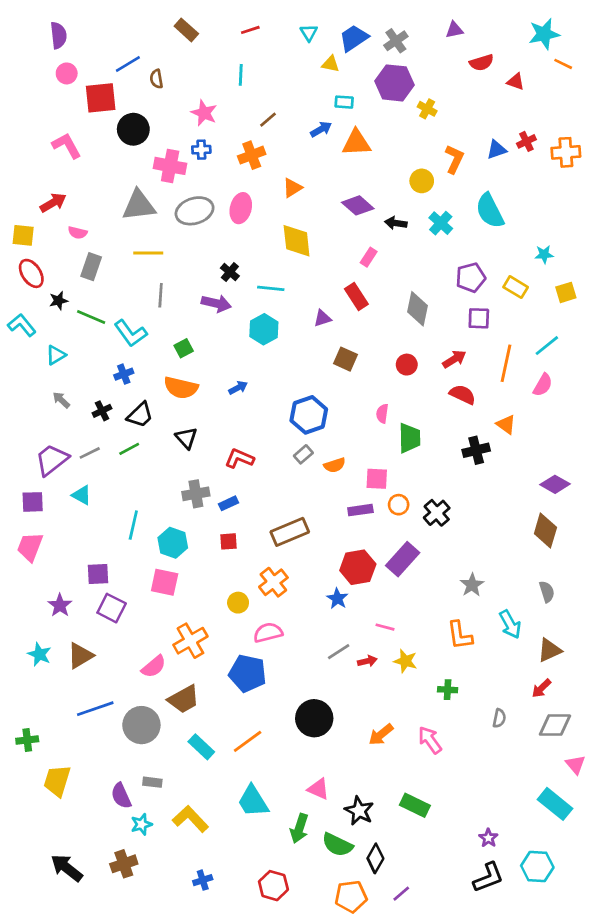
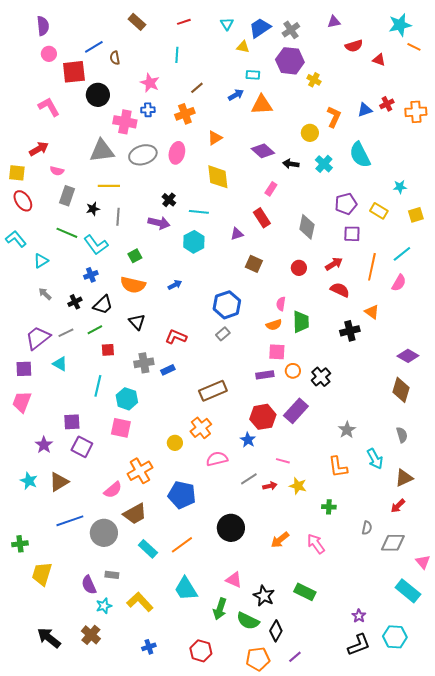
black star: (58, 301) -> (93, 209), moved
orange semicircle: (335, 465) -> (274, 325), moved
red square: (229, 541) -> (108, 350), moved
pink semicircle: (268, 633) -> (217, 459), moved
gray diamond: (555, 725) -> (393, 543), moved
brown cross: (124, 864) -> (91, 635), turned -30

